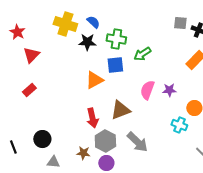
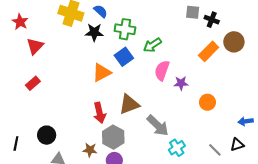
blue square: (115, 65) -> (124, 57), turned -30
pink semicircle: (147, 90) -> (162, 70), moved
cyan cross: (179, 125) -> (177, 148), moved, turned 35
gray arrow: (137, 142) -> (158, 126), moved
black line: (13, 147) -> (16, 144), turned 32

